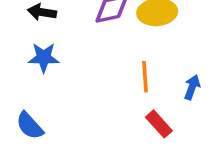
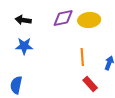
blue semicircle: (30, 126) -> (16, 85), turned 54

